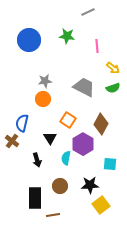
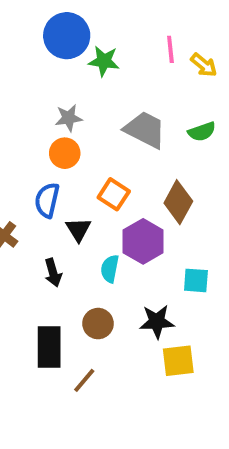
green star: (67, 36) -> (104, 61), moved
blue circle: (29, 40) -> (67, 36), moved
yellow arrow: (113, 68) -> (204, 65), moved
blue semicircle: (22, 123) -> (47, 200), moved
yellow square: (101, 205) -> (178, 361), turned 30
brown line: (53, 215) -> (84, 380), turned -40

